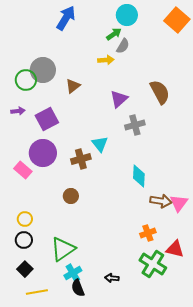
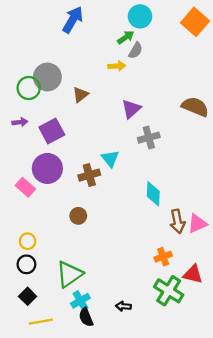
brown semicircle: (160, 92) -> (195, 107), moved, turned -40
brown arrow: (161, 201) -> (177, 221), turned 70
pink triangle: (179, 203) -> (197, 224), turned 30

